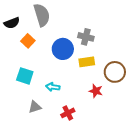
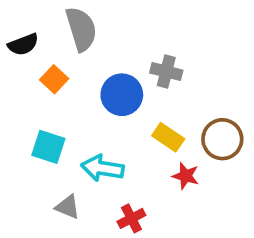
yellow rectangle: (87, 62) -> (168, 137), moved, turned 42
cyan arrow: (53, 87) -> (102, 168), size x1.5
gray triangle: (35, 107) -> (68, 207), turned 40

